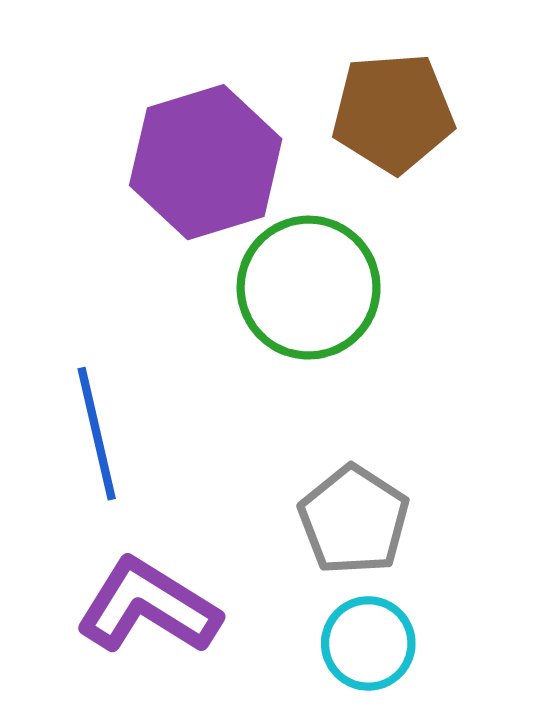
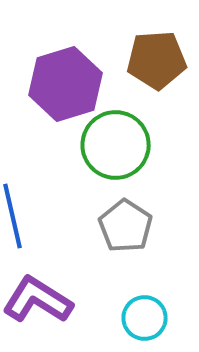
gray pentagon: (354, 520) -> (126, 226), moved

